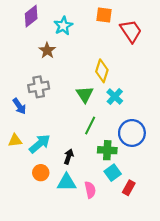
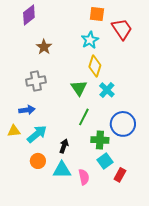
cyan star: (63, 26) -> (90, 40), moved
blue arrow: (19, 106) -> (27, 110), moved, turned -63

